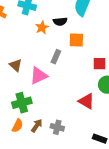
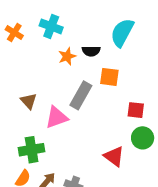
gray rectangle: (56, 57) -> (81, 95), size x1.5

